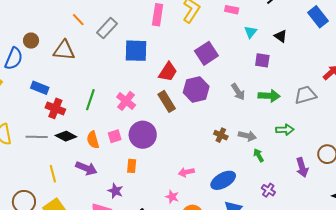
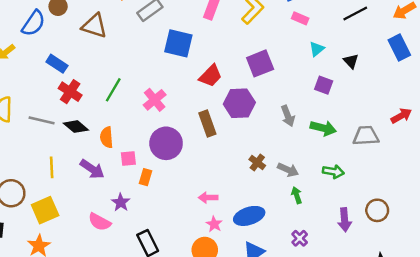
brown rectangle: (167, 101) -> (207, 123), moved
pink square: (115, 136) -> (128, 159), moved
pink star: (172, 197) -> (214, 224), moved

